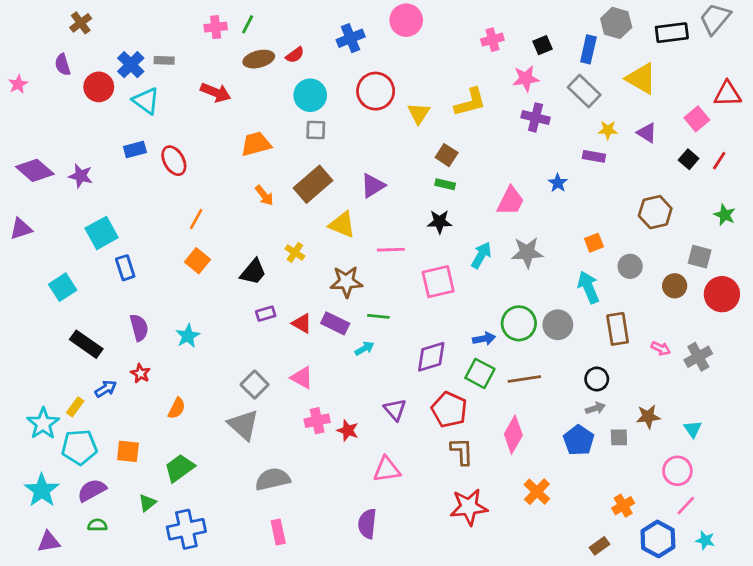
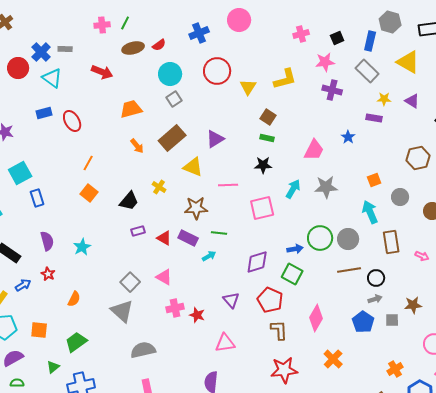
gray square: (316, 130) -> (174, 99), turned -35
brown line: (524, 379) -> (349, 270), moved

